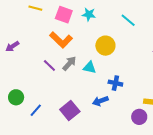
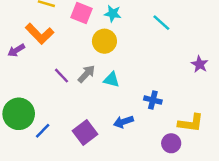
orange L-shape: (61, 40) -> (40, 34), moved
yellow circle: (105, 46) -> (104, 41), moved
blue cross: (115, 83) -> (153, 100), moved
green circle: (16, 97) -> (19, 114), size x1.6

